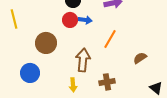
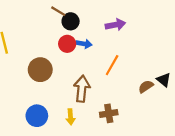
blue circle: (30, 73) -> (37, 116), moved
black triangle: (156, 88) -> (164, 80), moved

